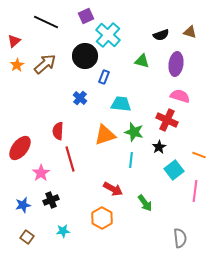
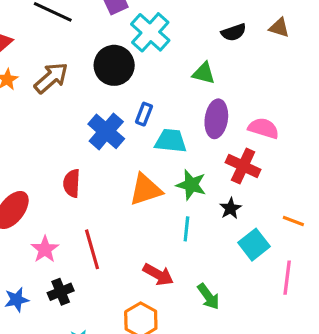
purple ellipse: (176, 64) -> (216, 119), moved
blue rectangle: (104, 77) -> (144, 114), moved
blue cross: (80, 98) -> (106, 131), size x1.6
red line: (70, 159) -> (92, 249), moved

